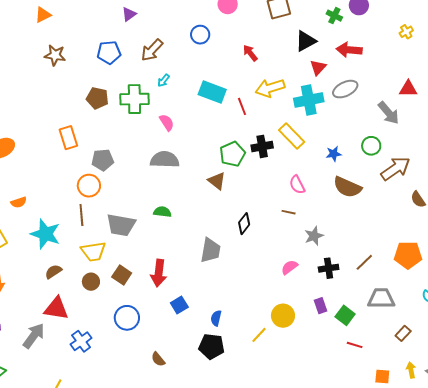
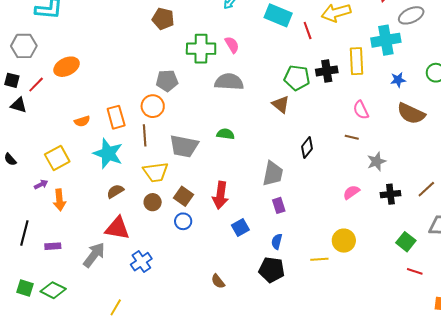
green cross: (134, 99) -> (201, 49), moved
cyan cross: (309, 100) -> (386, 40), moved
yellow rectangle: (292, 136) -> (356, 61), turned 40
orange rectangle: (68, 138) -> (116, 117), moved
green pentagon: (232, 154) -> (297, 78), turned 30
purple rectangle: (321, 306) -> (279, 205), moved
blue circle: (127, 318) -> (183, 221), moved, size x0.7
yellow line: (259, 335) -> (319, 259), turned 42

